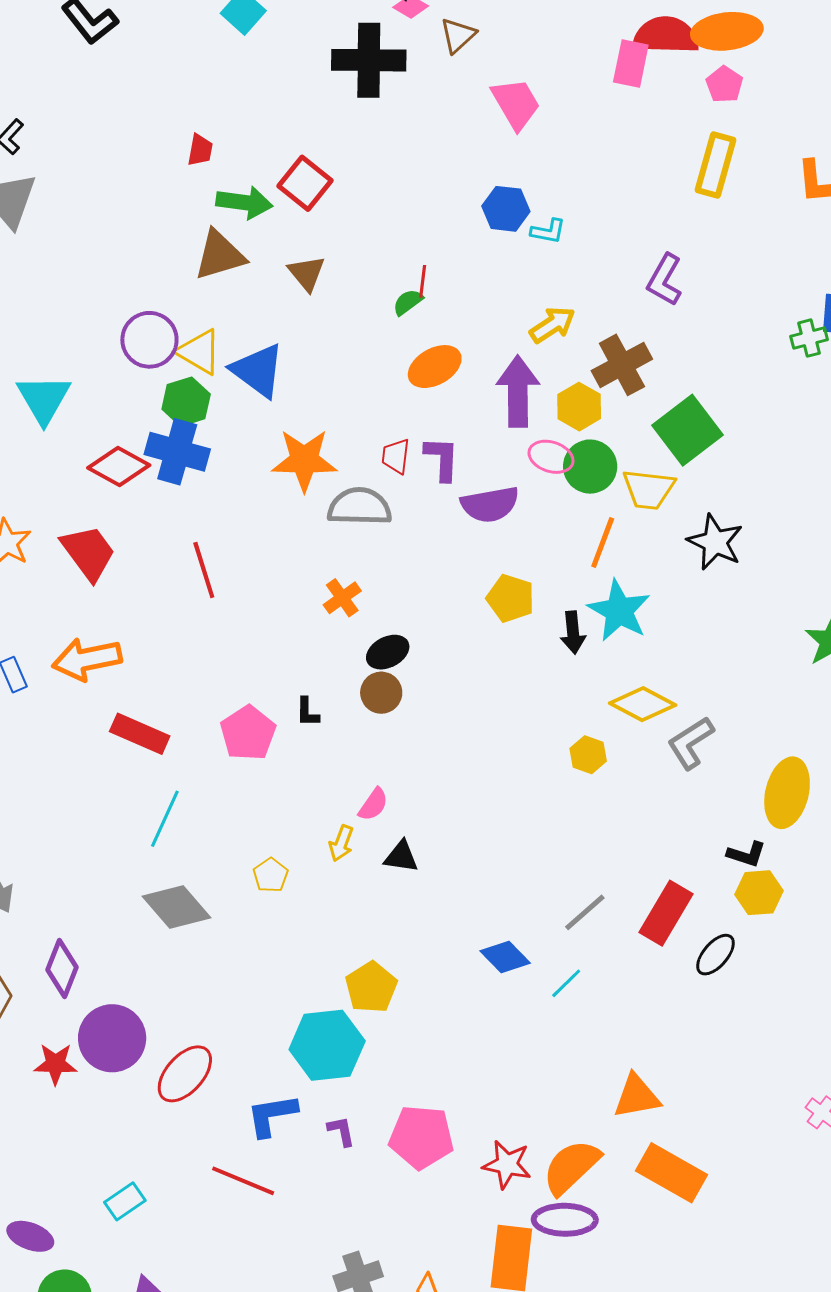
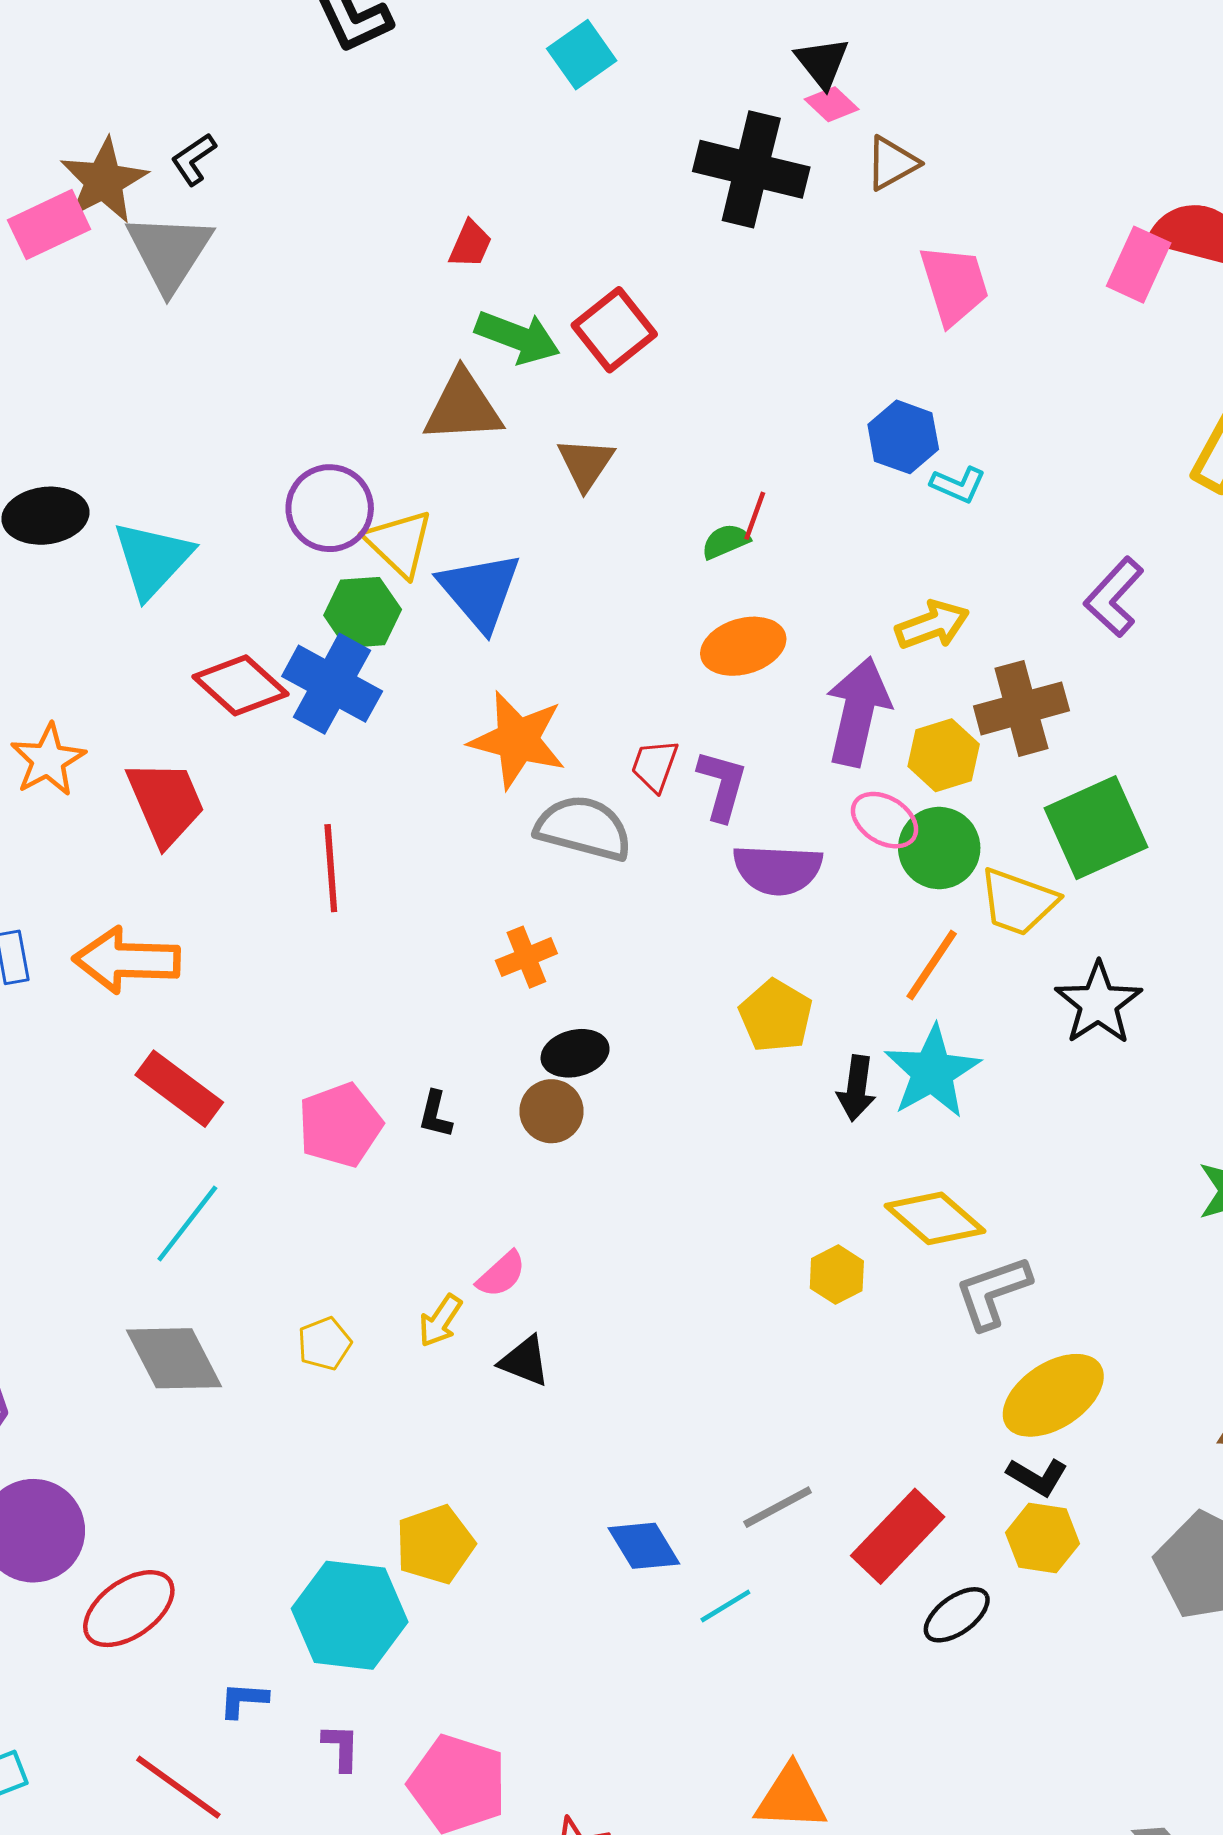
yellow ellipse: (787, 793) -> (1053, 1395), moved, turned 30
blue L-shape: (272, 1115) -> (243, 1700), size x0.6

